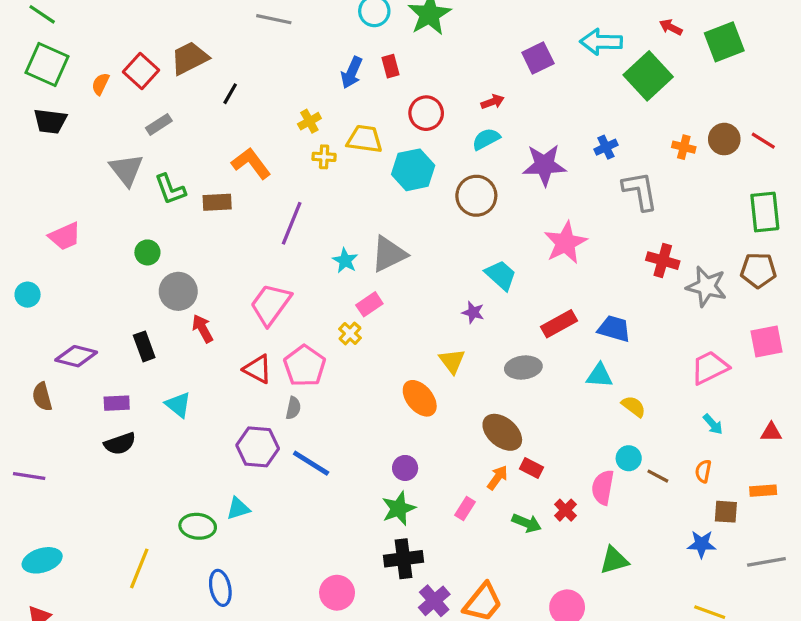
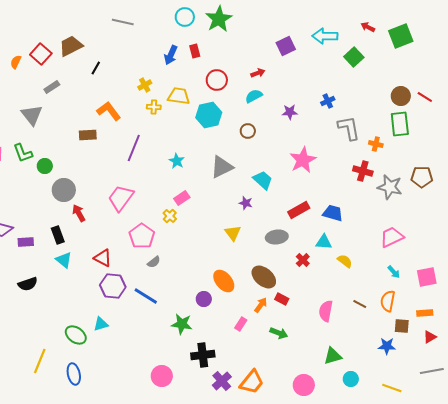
green square: (648, 76) -> (354, 57), size x0.7
orange cross: (684, 147) -> (376, 144), moved
purple star: (544, 165) -> (290, 112), size x0.6
green L-shape: (170, 189) -> (23, 153), moved
brown circle: (476, 196) -> (248, 131), size x0.6
green rectangle: (765, 212) -> (400, 124), moved
gray triangle: (389, 254) -> (222, 167), moved
cyan star: (345, 261) -> (177, 161), moved
pink square: (766, 342) -> (427, 277), moved
black rectangle: (144, 346) -> (58, 235), moved
red triangle: (258, 369) -> (103, 258), moved
orange ellipse: (420, 398) -> (224, 281), moved
purple rectangle: (117, 403) -> (26, 242), moved
gray semicircle: (293, 408) -> (154, 262), moved, turned 40
red triangle: (771, 432) -> (430, 337), moved, turned -32
cyan circle: (629, 458) -> (351, 379), moved
orange semicircle: (703, 471) -> (388, 301), size x1.5
green star: (399, 508) -> (182, 324), moved, turned 30
red cross: (565, 510) -> (303, 260), moved
green ellipse: (198, 526) -> (76, 335), turned 30
gray line: (766, 562) -> (432, 371), moved
blue ellipse: (220, 588) -> (74, 374), moved

